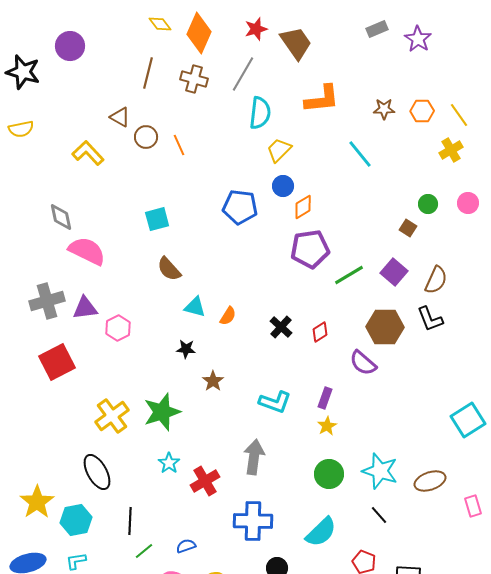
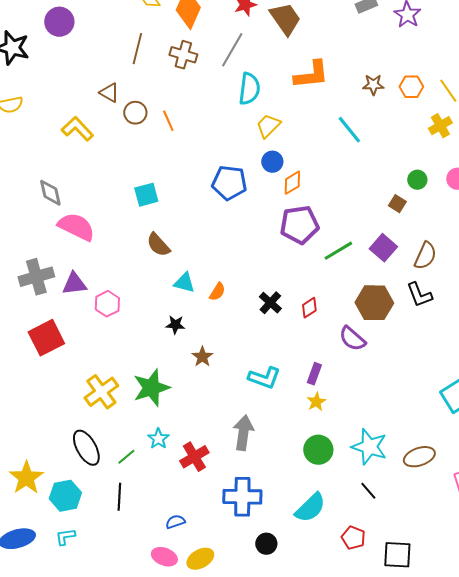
green line: (144, 551) -> (126, 457), moved

